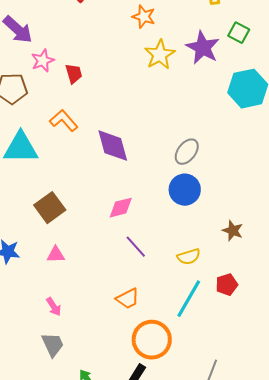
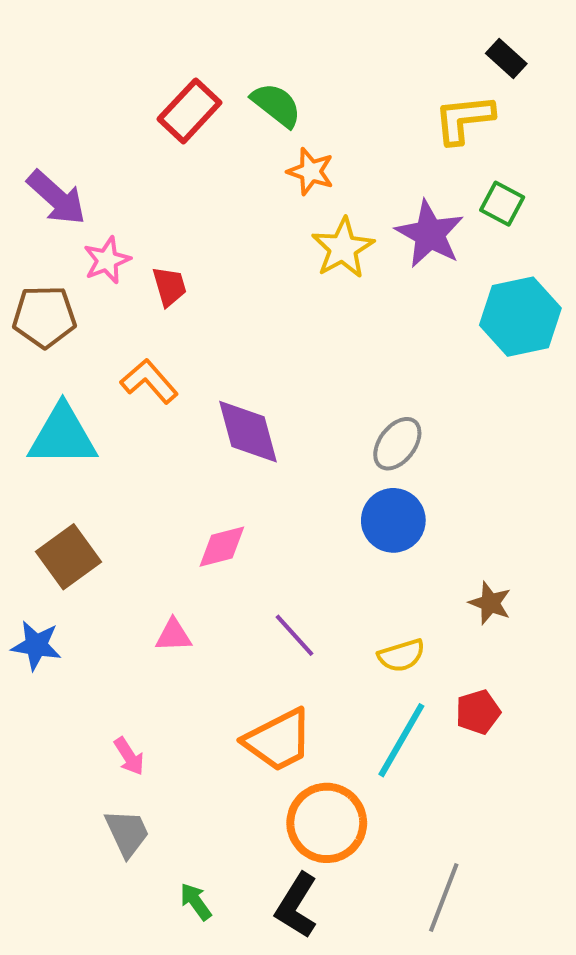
brown square: (50, 208) -> (69, 557), moved
pink diamond: (121, 208) -> (222, 547), moved
pink triangle: (56, 255) -> (173, 635), moved
orange trapezoid: (128, 299) -> (278, 740), size x1.5

